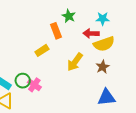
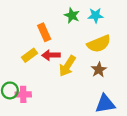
green star: (69, 16) -> (72, 15), moved
red arrow: (91, 33) -> (51, 55), moved
pink cross: (34, 85) -> (23, 94), turned -32

